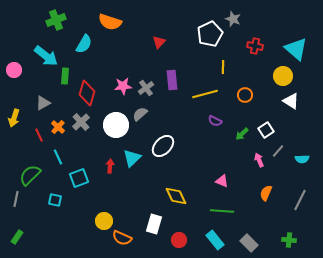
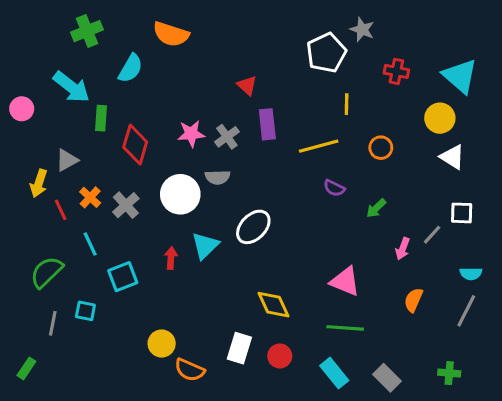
red triangle: (159, 42) -> (247, 85), moved, turned -32
gray semicircle: (140, 114) -> (218, 177), turned -140
yellow arrow: (14, 118) -> (39, 183), moved
gray cross: (81, 122) -> (126, 205), moved
white square: (266, 130) -> (462, 213), moved, turned 35
cyan semicircle: (302, 159) -> (471, 274), moved
pink arrow: (259, 160) -> (403, 249), turned -136
pink triangle: (222, 181) -> (345, 281), size x1.5
gray line: (16, 199) -> (53, 323), moved
red circle: (179, 240) -> (280, 356), moved

